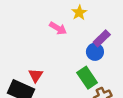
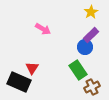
yellow star: (79, 13) -> (91, 12), moved
pink arrow: (58, 28) -> (43, 29), moved

